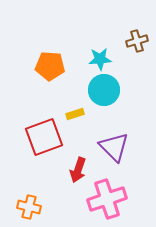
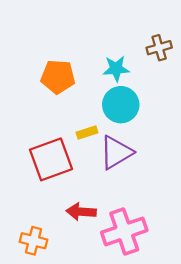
purple triangle: (114, 147) -> (116, 152), moved, turned 44
red arrow: (78, 170) -> (81, 212), moved, turned 75

